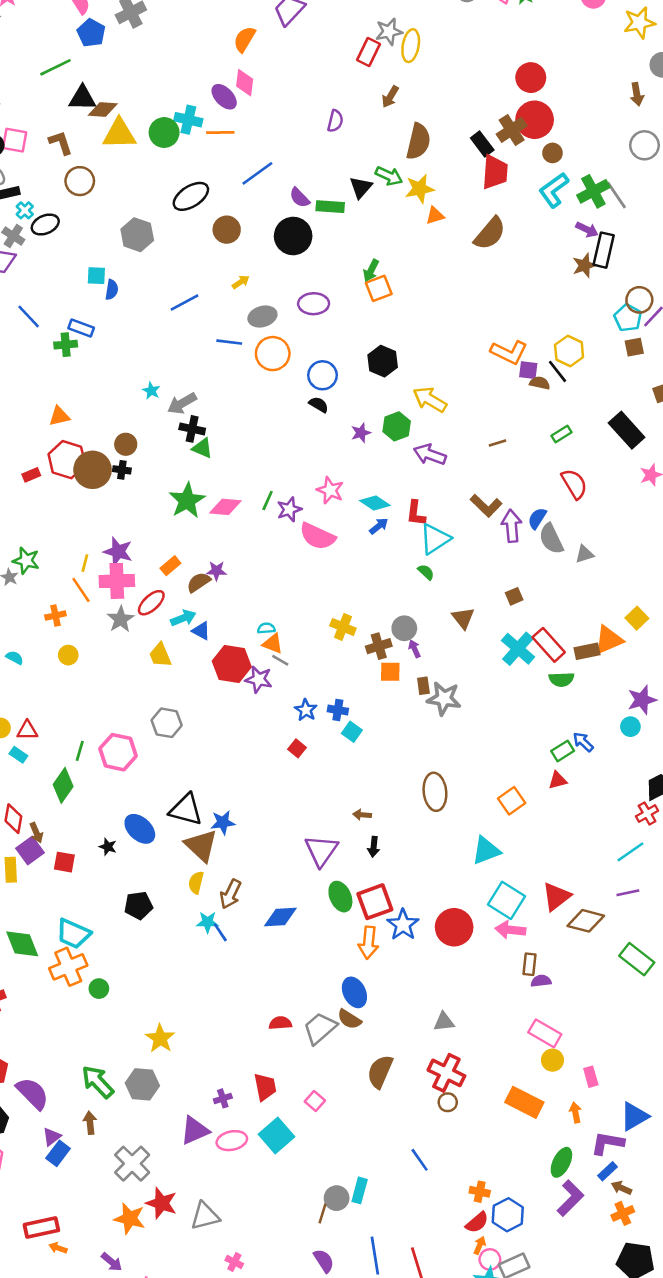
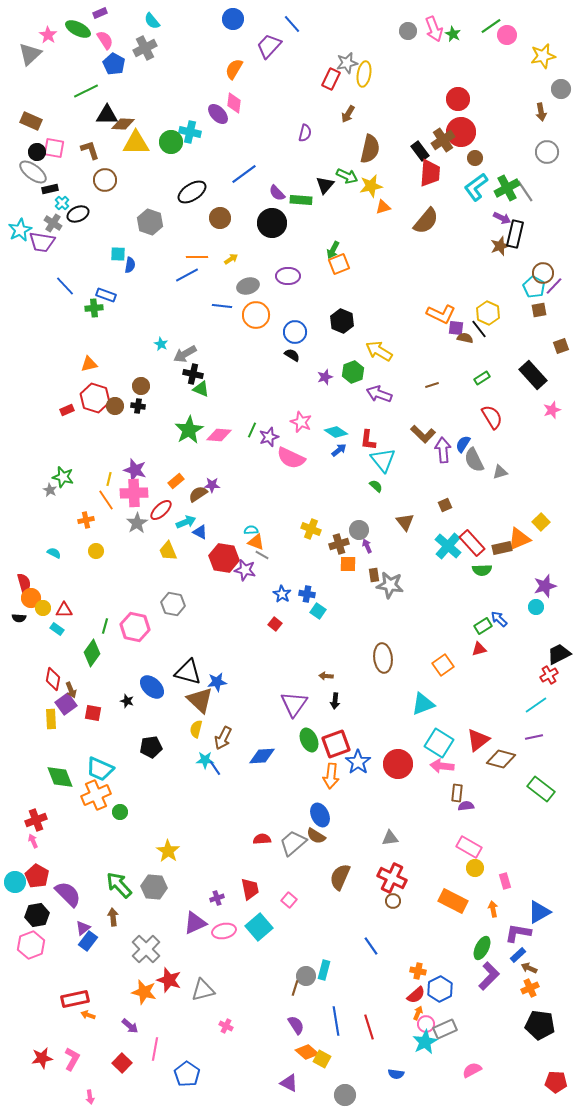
orange line: (220, 133) -> (197, 257), moved
brown circle: (93, 470) -> (115, 406), size x0.6
cyan triangle: (435, 539) -> (383, 460), turned -36

